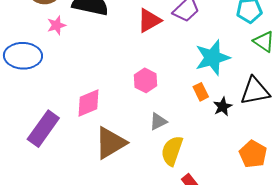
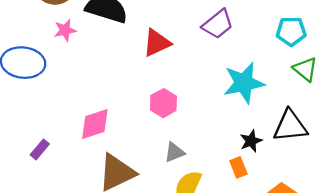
red triangle: (149, 21) -> (157, 43), moved
orange rectangle: (201, 92) -> (238, 167), moved
purple rectangle: (43, 129) -> (40, 149), size x0.5

